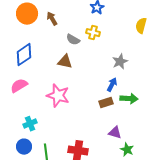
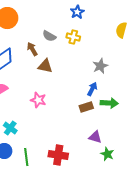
brown arrow: (52, 19) -> (32, 49), moved
gray semicircle: (73, 40) -> (49, 36), moved
pink star: (58, 96) -> (38, 100), size x0.7
cyan cross: (30, 124) -> (10, 128), turned -32

